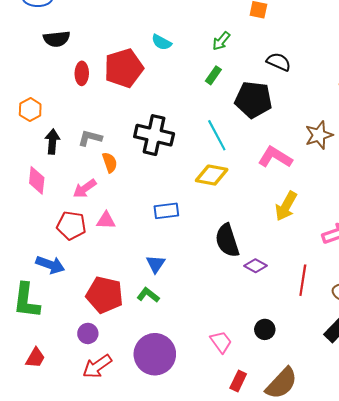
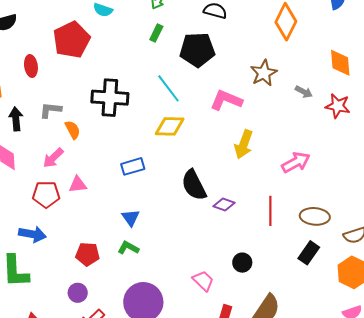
red ellipse: (82, 73) -> (31, 66), moved
red pentagon: (105, 295) -> (88, 254), size x0.7

